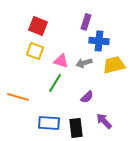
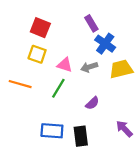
purple rectangle: (86, 22) -> (91, 23), turned -49
blue cross: (99, 41) -> (105, 44), turned 30
orange line: (18, 97) -> (20, 84), moved
purple arrow: (104, 121) -> (124, 129), moved

